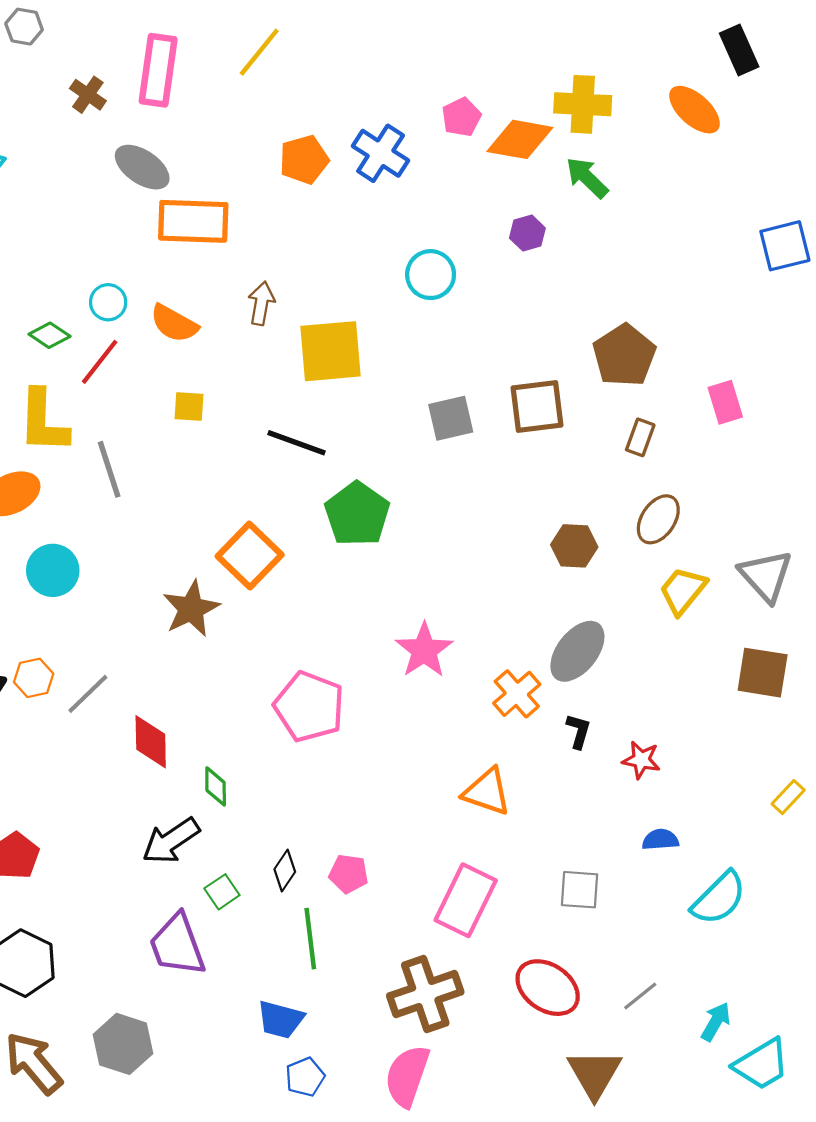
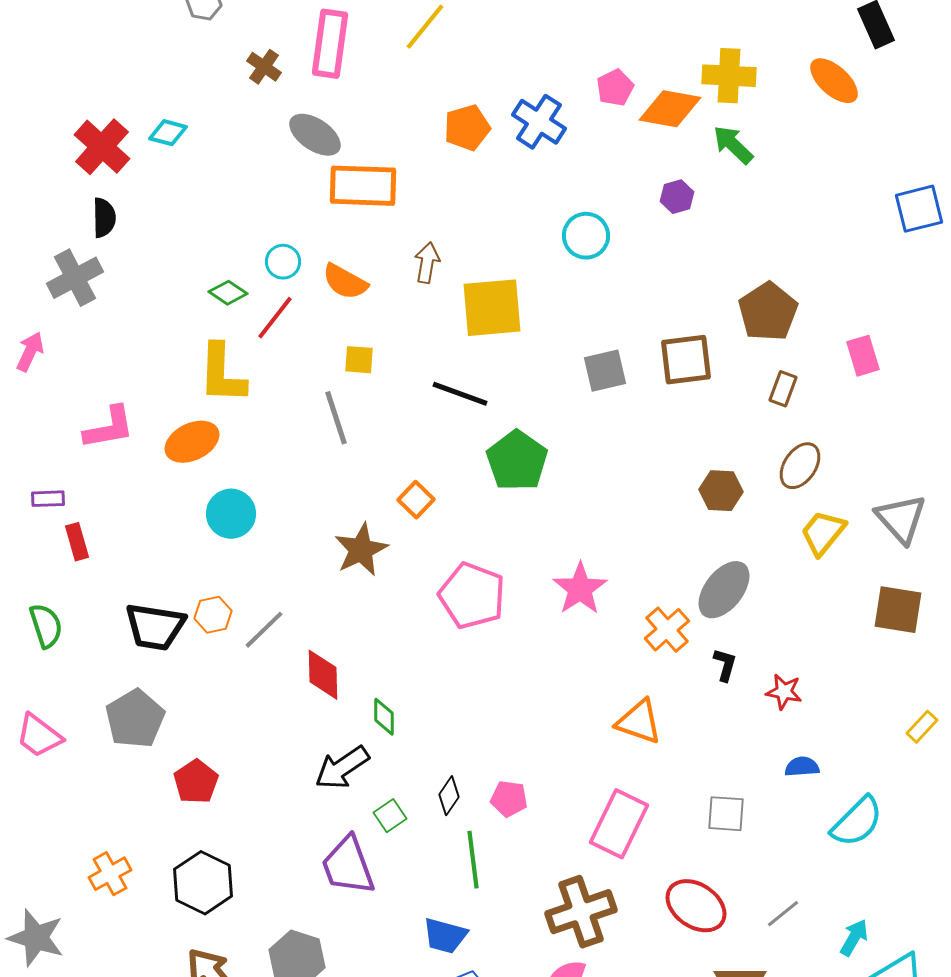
gray line: (109, 469) -> (336, 418), moved
orange square: (250, 556) -> (416, 500), size x0.6
pink pentagon: (309, 707) -> (472, 596), moved

